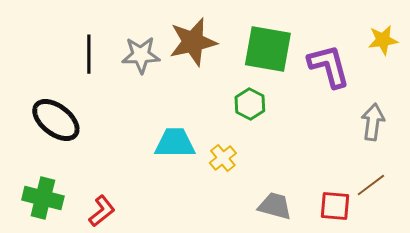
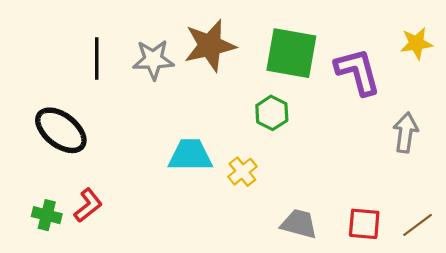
brown line: (371, 185) -> (418, 225), moved
green cross: (43, 198) -> (47, 215), size x0.7
red L-shape: (102, 211) -> (88, 205), moved

